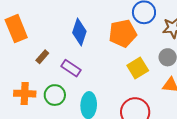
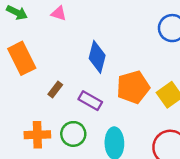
orange pentagon: (123, 33) -> (133, 87), moved

